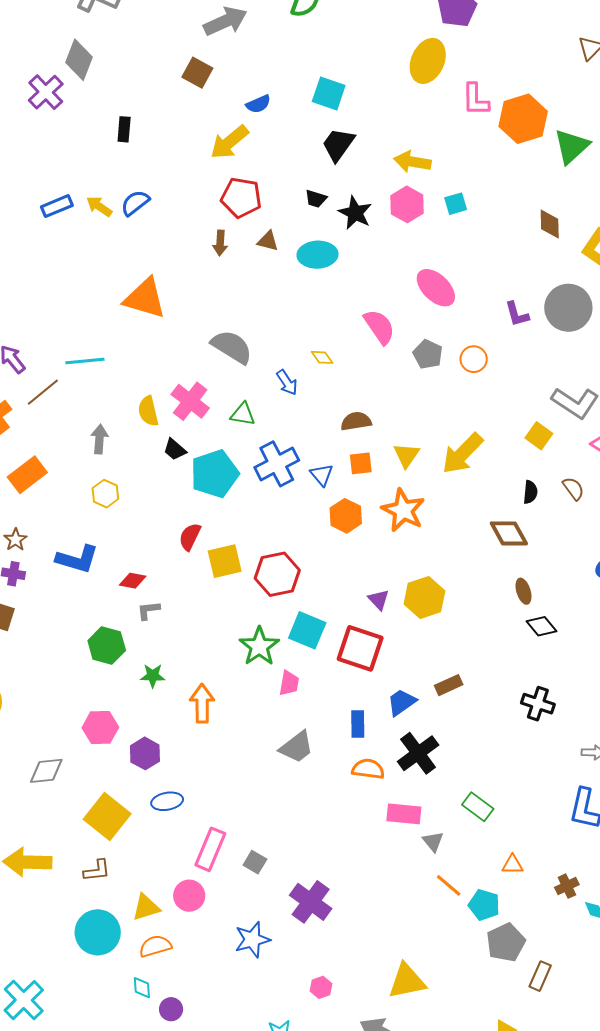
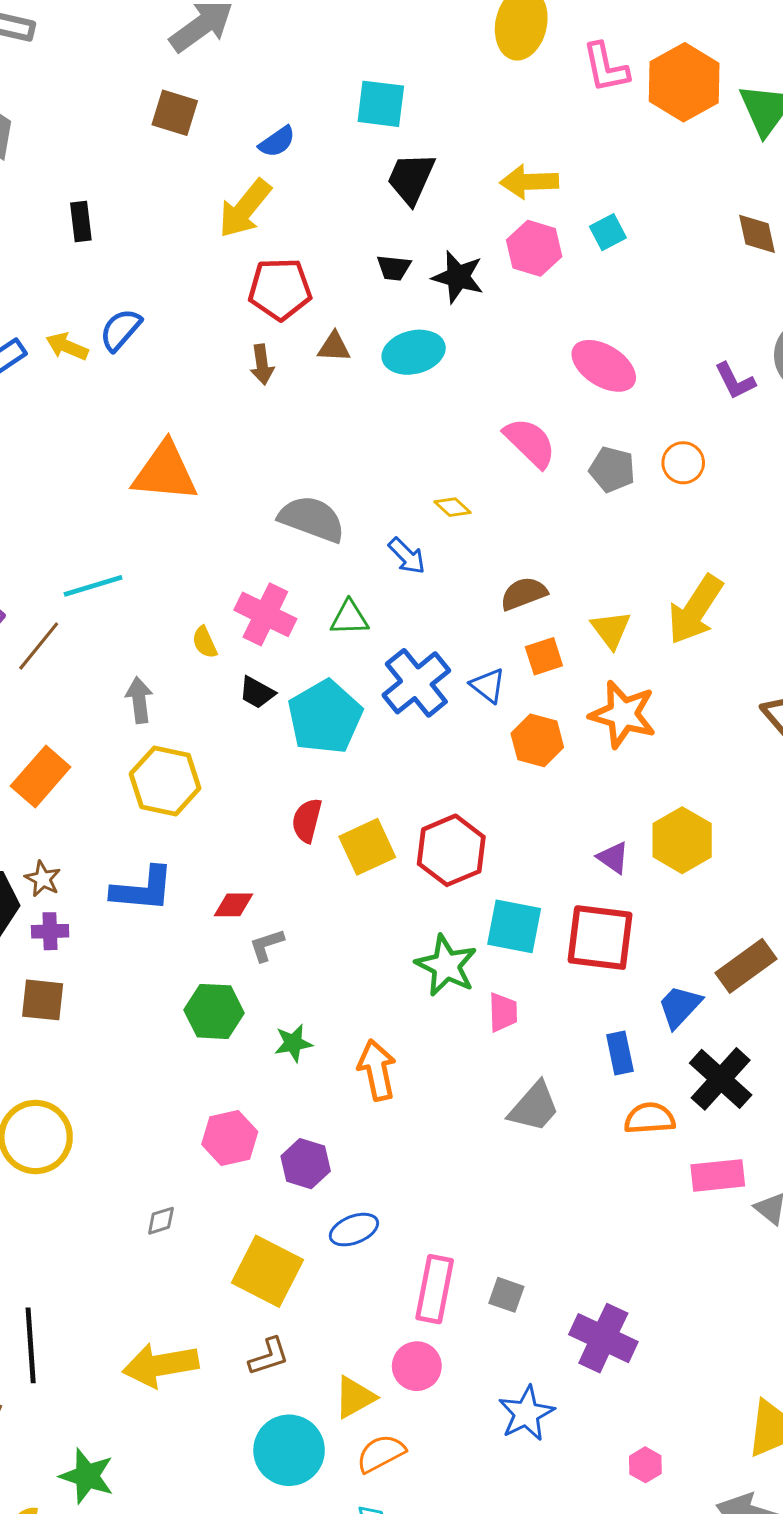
yellow semicircle: (148, 411) -> (205, 642), size x0.7
yellow hexagon: (105, 494) -> (165, 781), size x1.6
brown rectangle: (449, 685) -> (746, 966), size x1.4
gray diamond: (46, 771) -> (161, 1221), size x0.6

